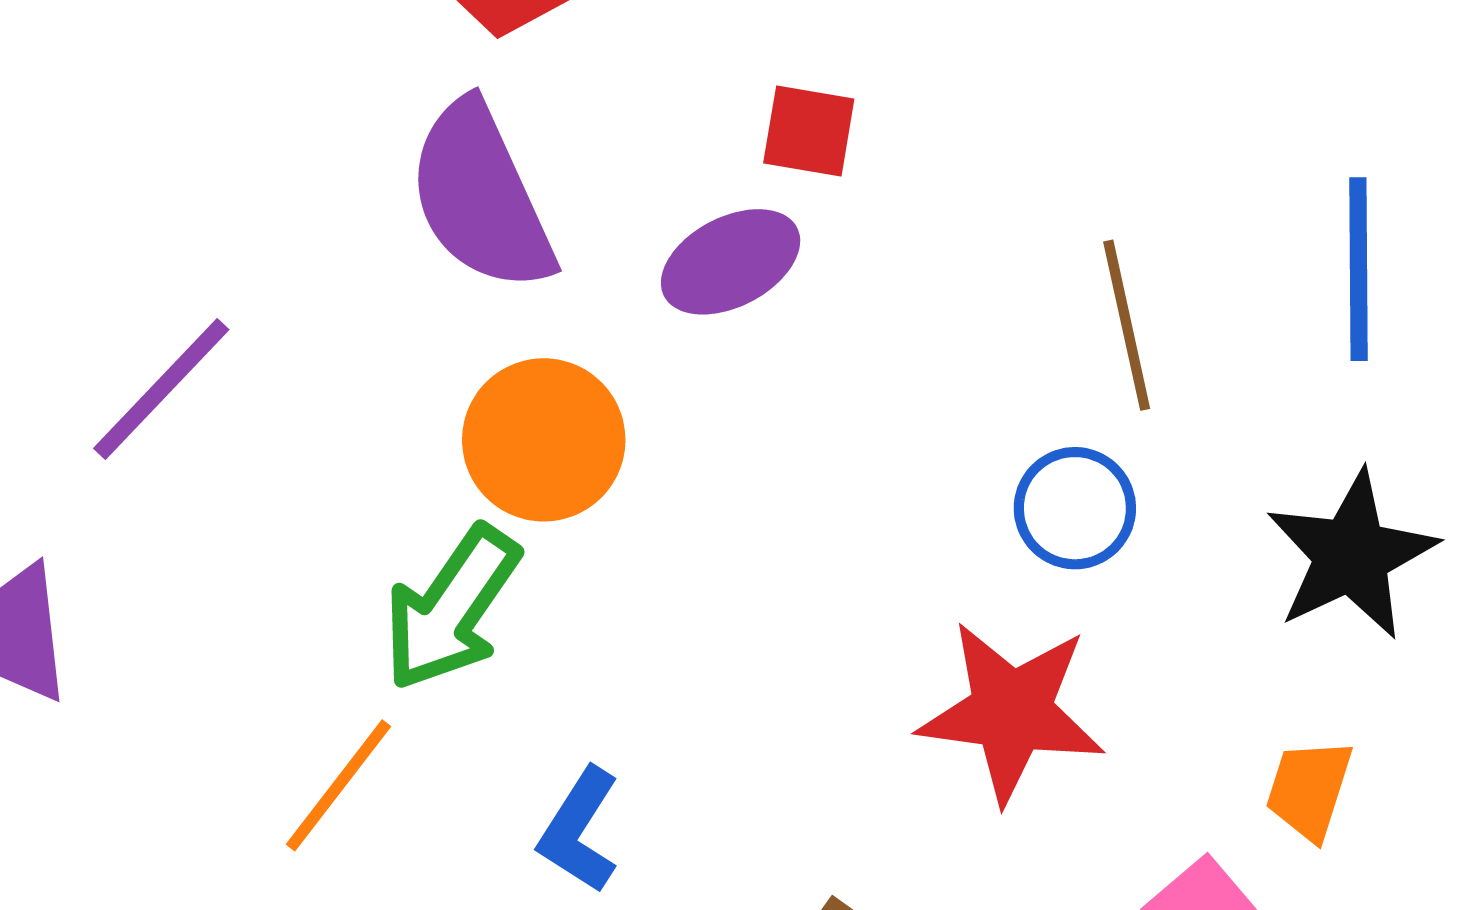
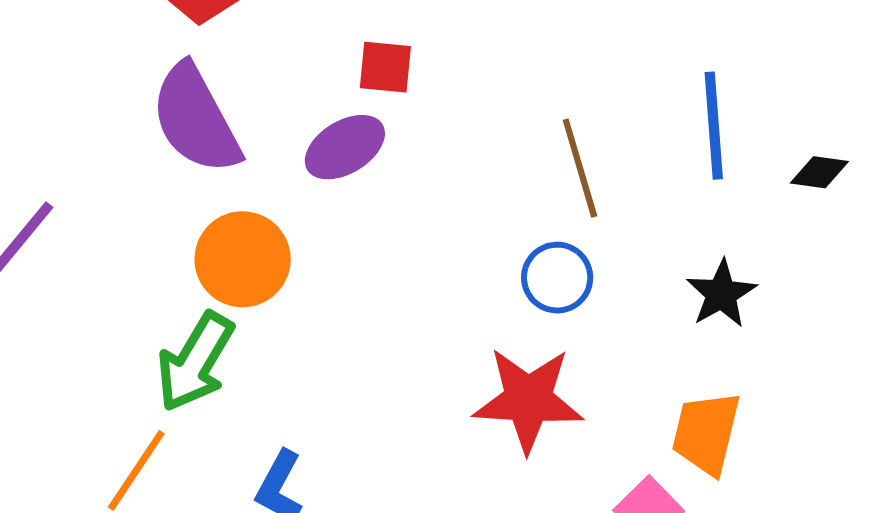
black star: (1351, 555) -> (721, 294), size x0.7
orange trapezoid: (1309, 789) -> (706, 433), size x1.4

